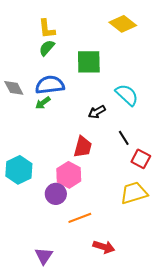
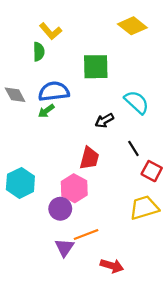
yellow L-shape: (47, 29) -> (51, 31), turned -35
green semicircle: (47, 48) -> (39, 52), moved, turned 138
purple triangle: (44, 256) -> (65, 247), moved

